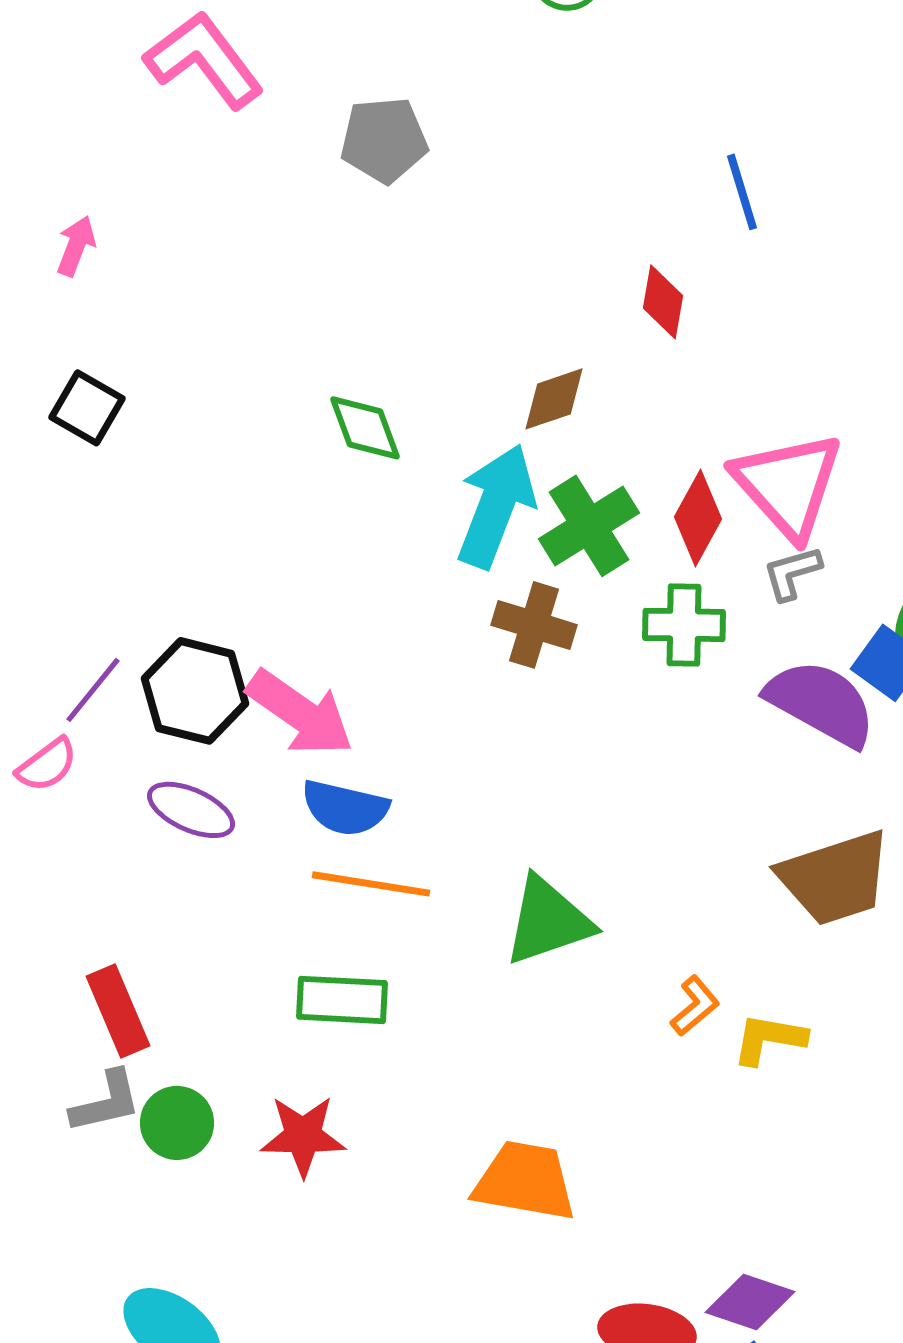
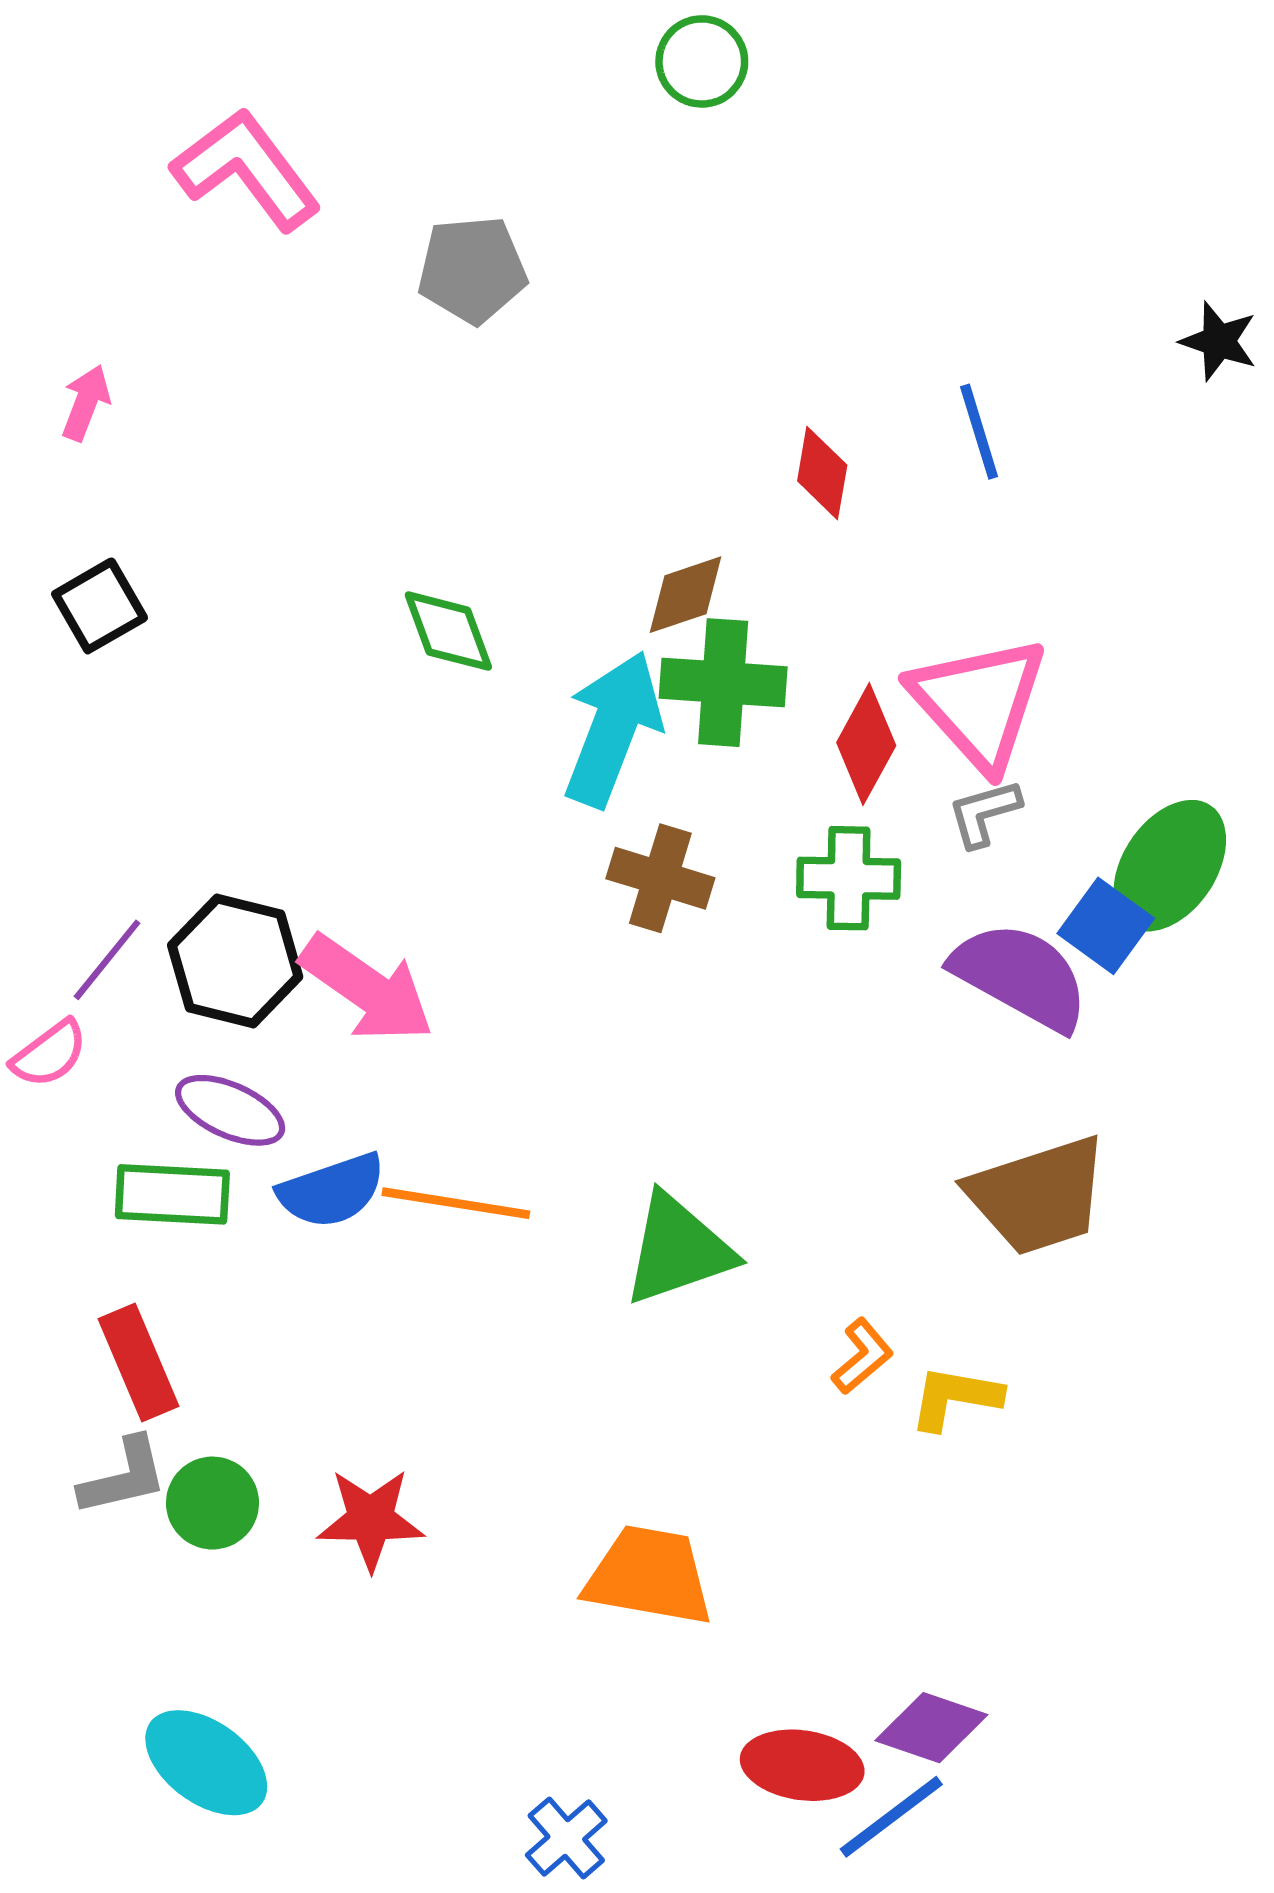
blue line: (742, 192) -> (979, 432), moved
black square: (87, 408) -> (100, 606), turned 30
green cross: (589, 526) -> (723, 683), moved, turned 36
blue semicircle: (345, 808) -> (332, 1191), moved, turned -32
green rectangle: (342, 1000) -> (172, 1194), moved

